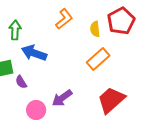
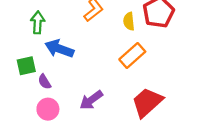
pink circle: (36, 110) -> (48, 109), moved

